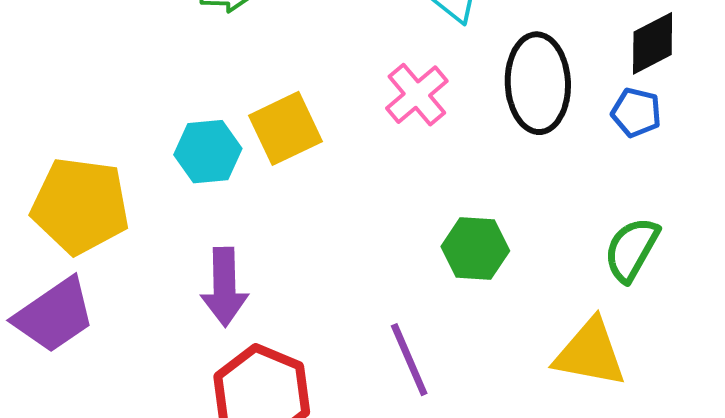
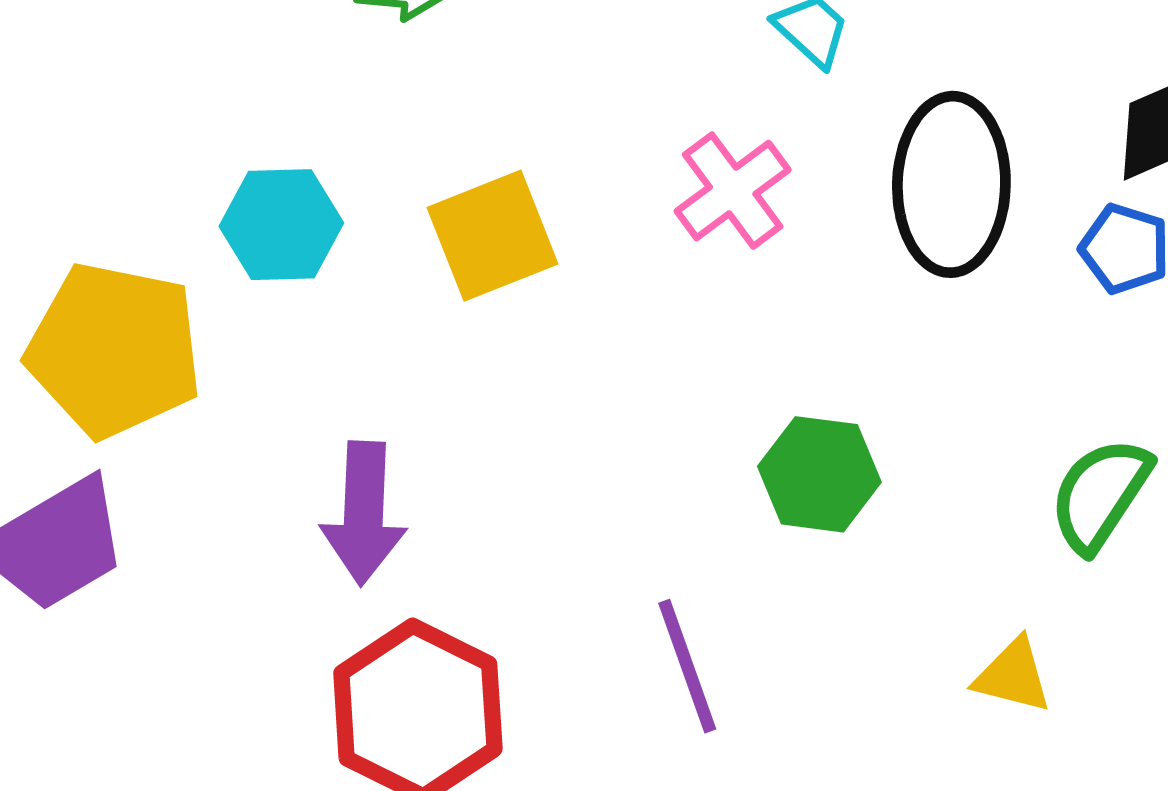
cyan hexagon: (208, 152) -> (281, 225), moved
yellow triangle: (590, 353) -> (1013, 676), size x0.6

